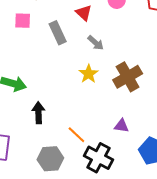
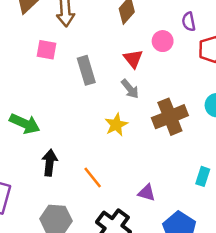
red triangle: (84, 13) -> (133, 59), moved
brown cross: (128, 77) -> (170, 117), moved
orange line: (76, 135) -> (93, 177), moved

